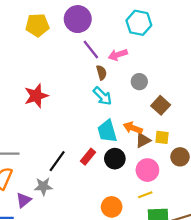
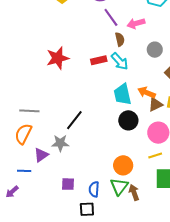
red rectangle: (88, 157) -> (99, 60), moved, turned 35

